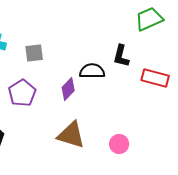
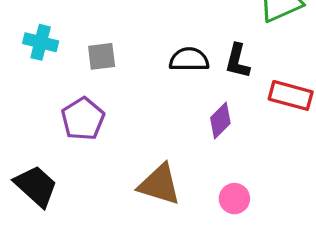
black semicircle: (92, 71) -> (189, 59), moved
purple diamond: (68, 89) -> (220, 120), moved

